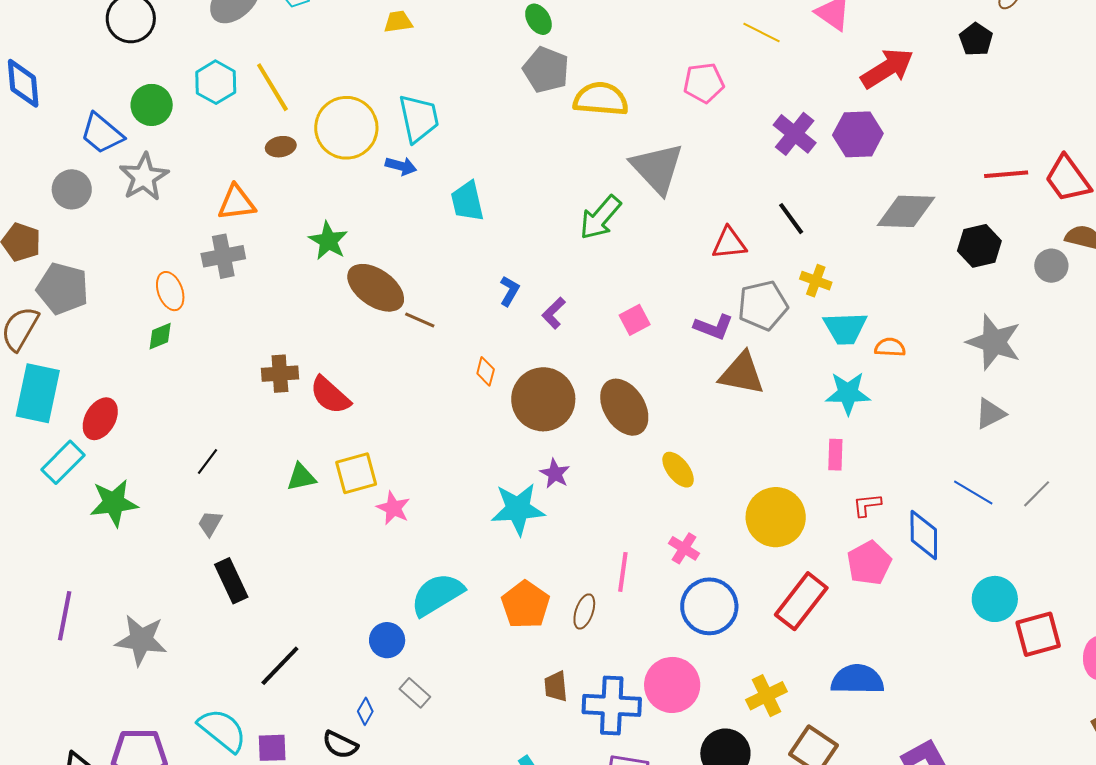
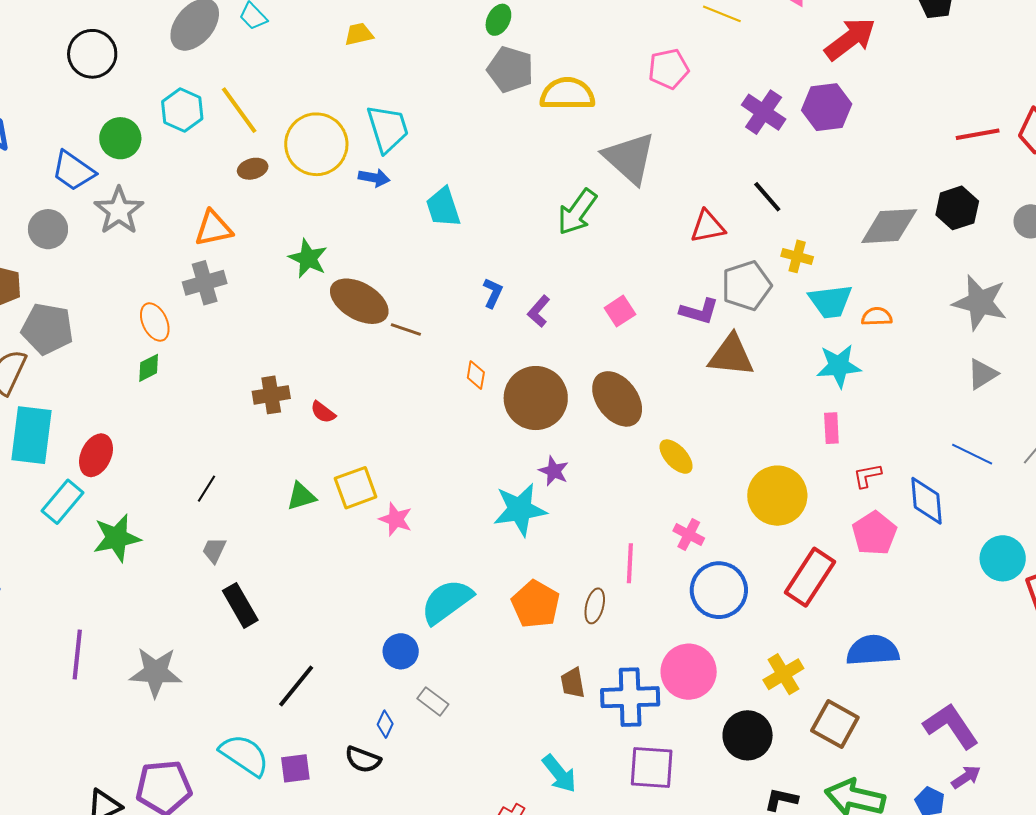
green ellipse: (538, 19) -> (498, 20), turned 64
gray diamond: (906, 211) -> (889, 226), moved
red semicircle: (330, 395) -> (323, 412), size x0.6

